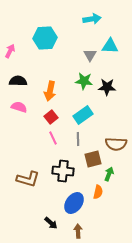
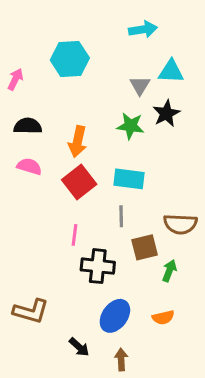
black star: (107, 87) -> (166, 114), moved, turned -30
cyan rectangle: (83, 115) -> (129, 179), turned 42
red square: (51, 117) -> (79, 182), size x1.5
pink line: (53, 138) -> (74, 235), moved, turned 32
brown L-shape: (28, 179) -> (31, 311), moved
orange semicircle: (98, 192) -> (163, 317), moved, turned 64

